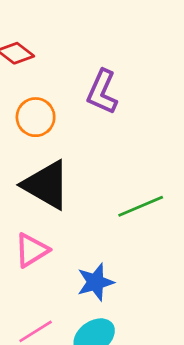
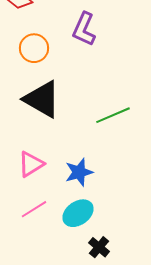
pink triangle: (32, 250) -> (31, 164), moved

